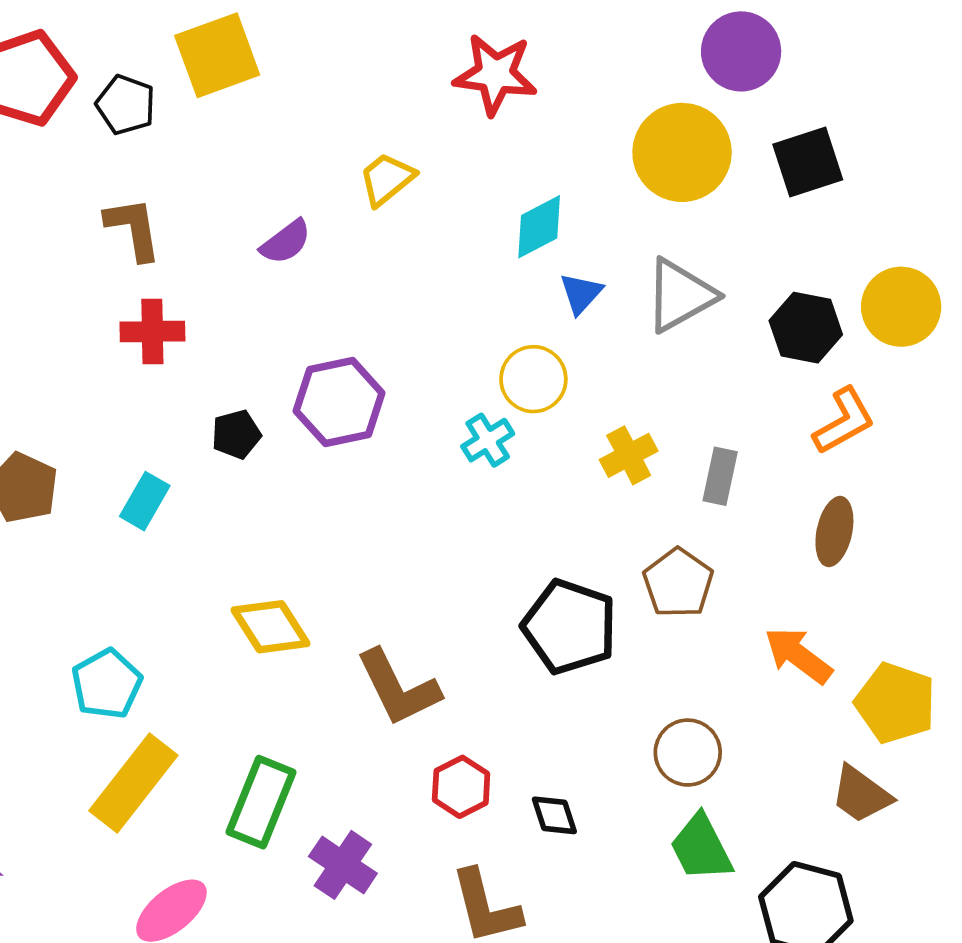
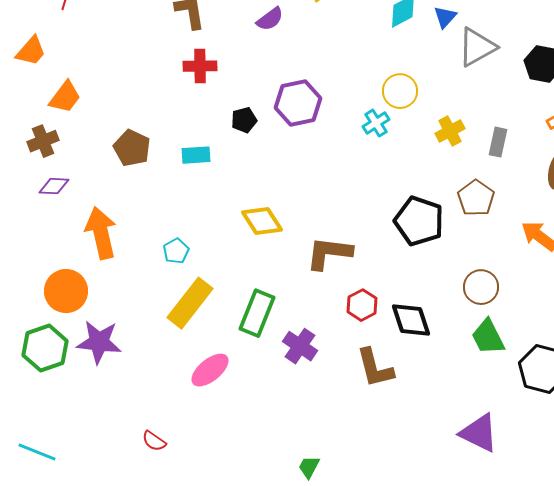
blue triangle: (581, 293) -> (445, 17), moved
cyan rectangle: (145, 501) -> (196, 155), turned 56
cyan pentagon: (107, 684) -> (176, 251), size x0.7
brown L-shape: (398, 688) -> (329, 253), turned 123
black diamond: (554, 815) -> (411, 320), size x1.6

